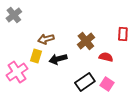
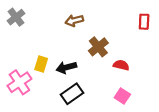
red rectangle: (123, 34) -> (144, 22), moved
brown arrow: (46, 39) -> (74, 21), moved
black rectangle: (85, 82) -> (72, 94), moved

